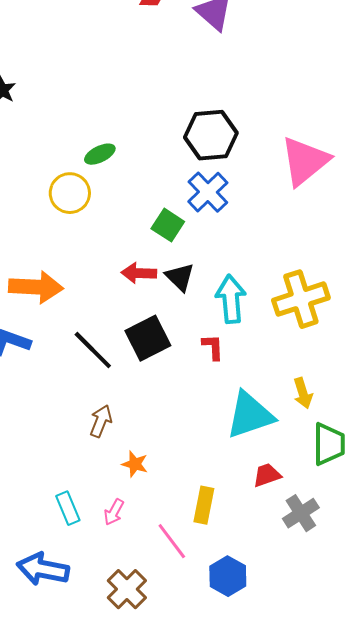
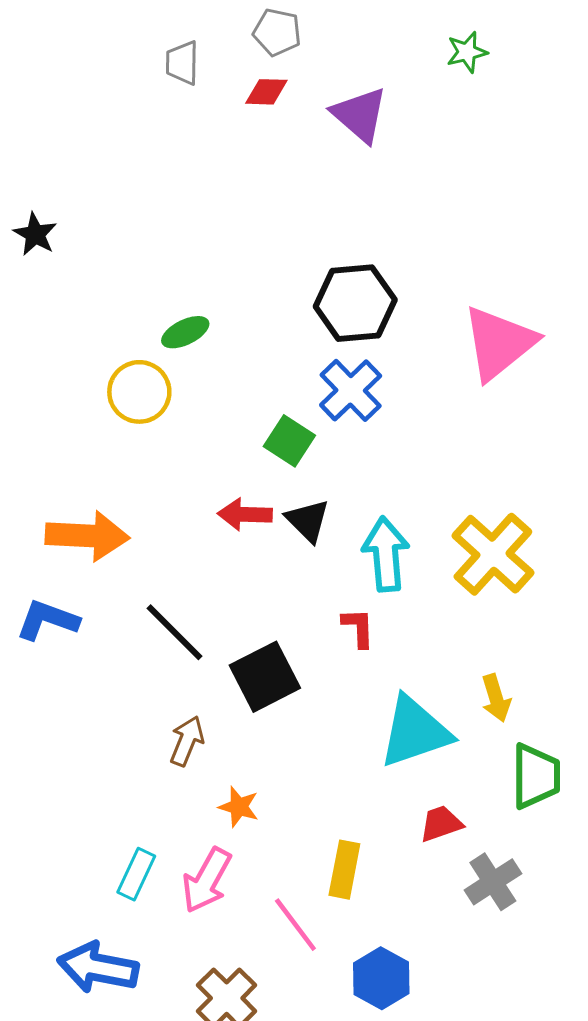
yellow cross: (301, 299) -> (493, 554), turned -30
black square: (148, 338) -> (265, 677), moved
cyan rectangle: (68, 508) -> (136, 874), turned 48
pink arrow: (114, 512) -> (207, 880), size x1.6

